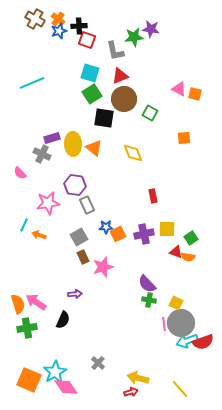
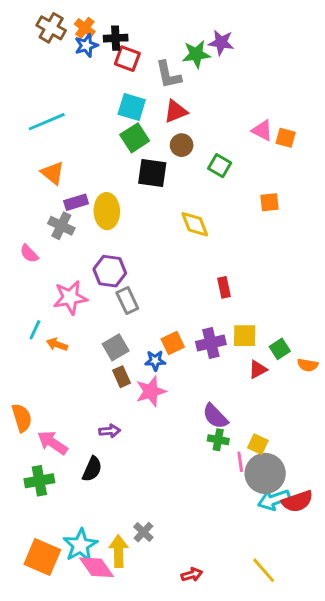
brown circle: (124, 99) -> (182, 145), size x0.6
orange triangle: (94, 148) -> (53, 173), moved
blue star: (106, 227) -> (155, 361), moved
red triangle: (176, 252) -> (258, 369), turned -48
orange semicircle: (188, 257) -> (308, 365), moved
orange semicircle: (18, 304) -> (22, 418), moved
pink line: (164, 324) -> (240, 462), moved
yellow arrow: (138, 378) -> (119, 551), moved, turned 75

